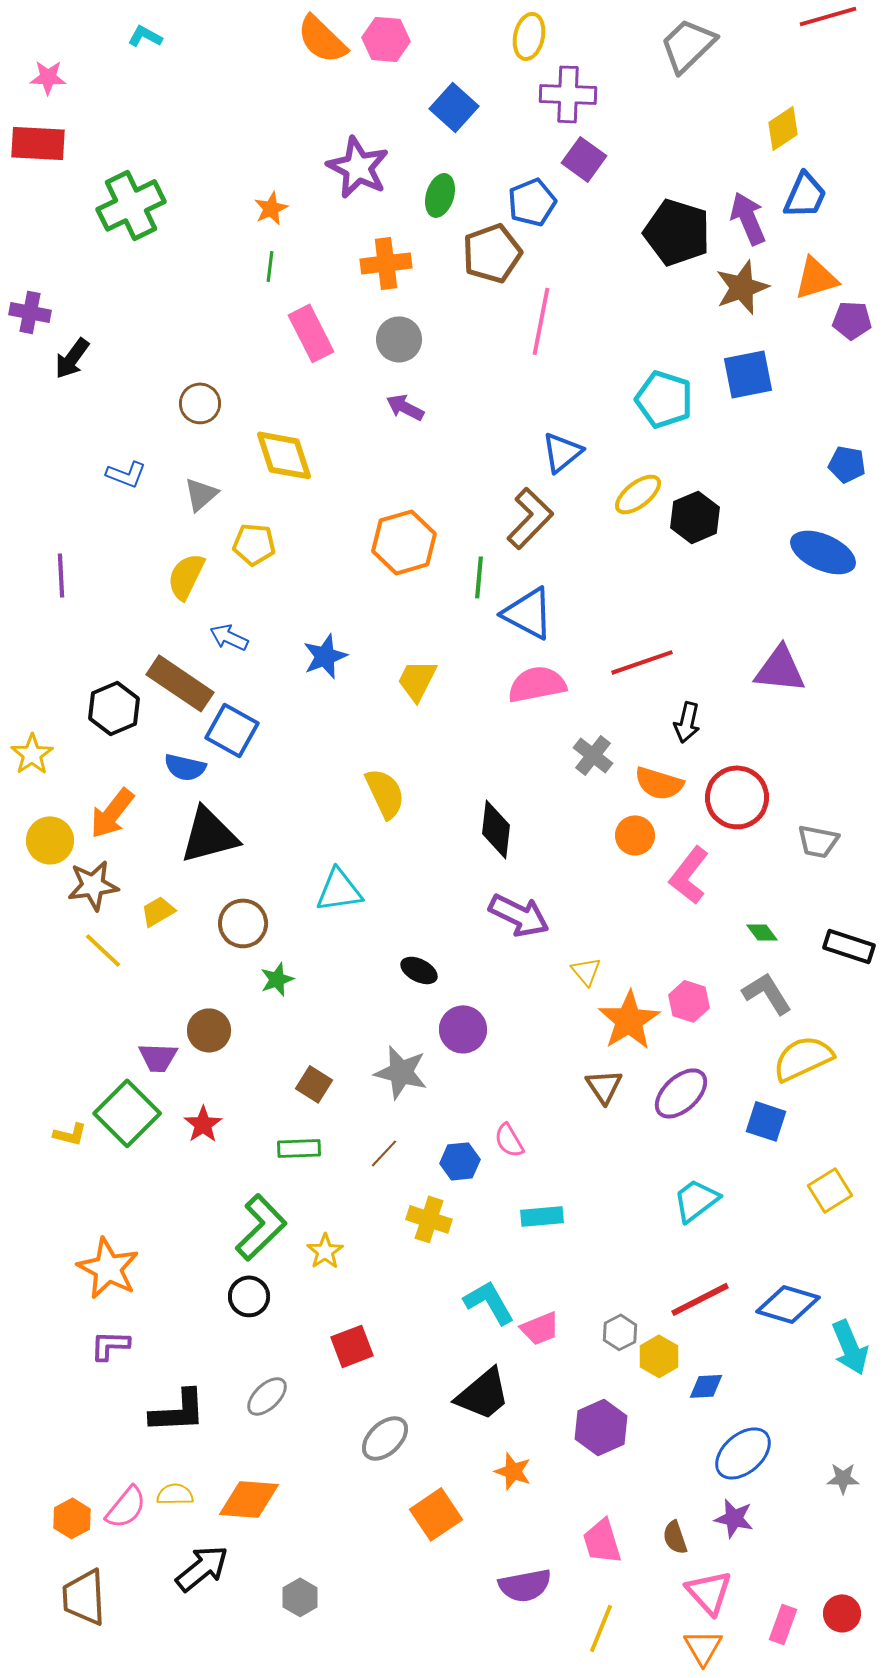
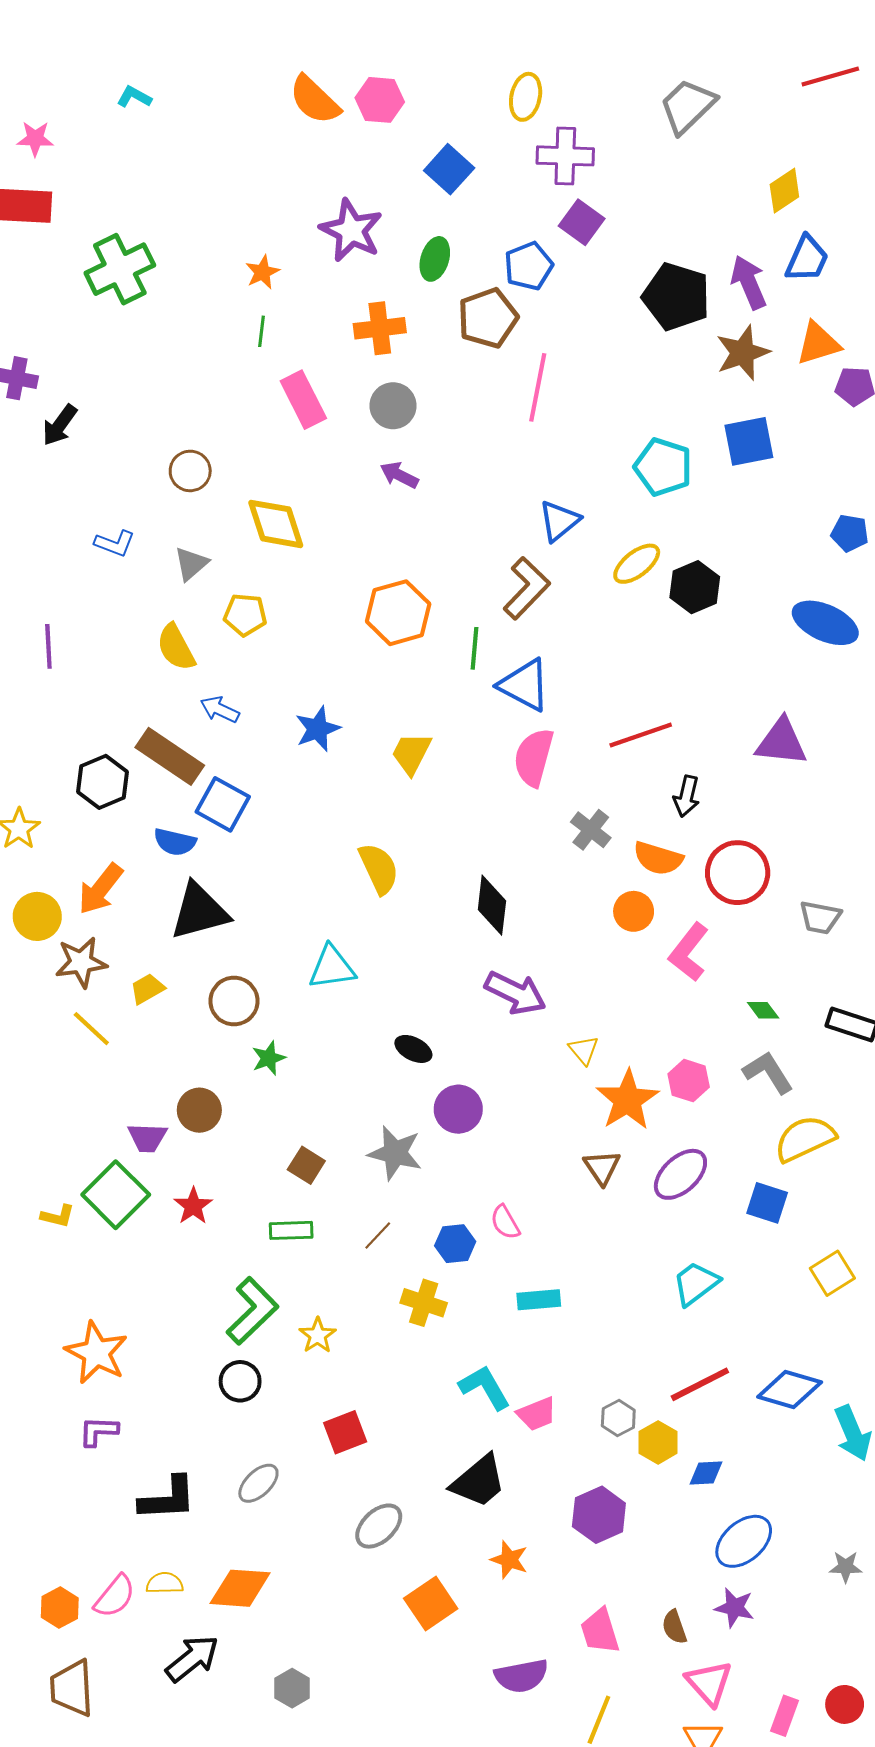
yellow semicircle: (186, 576) -> (176, 647), turned -54
pink semicircle: (537, 684) -> (534, 757), turned -64

